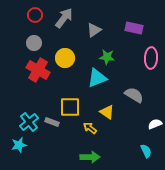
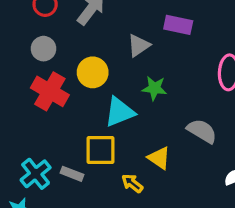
purple rectangle: (134, 28) -> (178, 25), moved
gray triangle: (94, 30) -> (139, 45), moved
green star: (107, 57) -> (154, 88), moved
cyan triangle: (97, 78) -> (120, 112), moved

